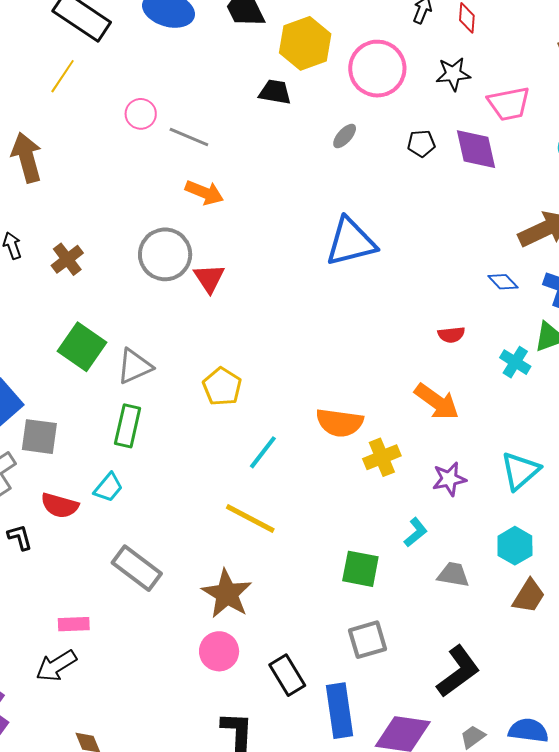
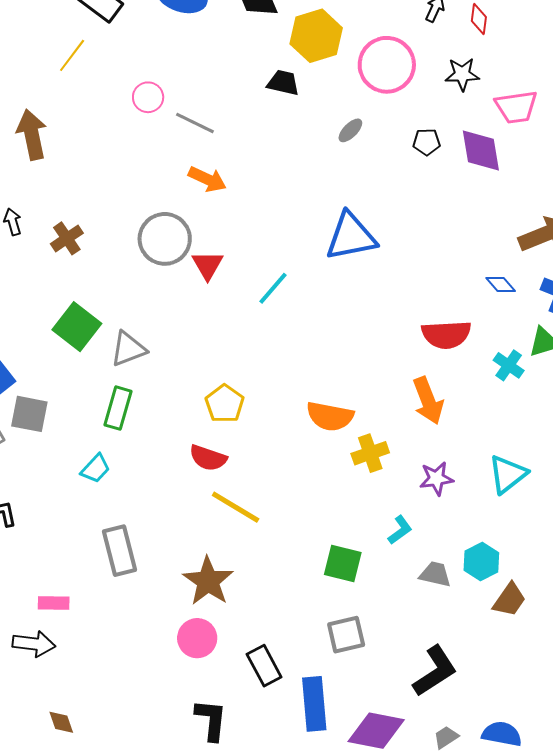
red semicircle: (451, 335) -> (446, 335), size x1.8
yellow pentagon: (222, 387) -> (225, 404), moved
orange arrow: (437, 402) -> (428, 401), turned 30
cyan line: (263, 452) -> (273, 288), moved
red semicircle: (60, 505) -> (208, 458), moved
cyan hexagon: (515, 546) -> (481, 561), moved
gray rectangle: (137, 568) -> (119, 551), turned 36
black arrow: (56, 666) -> (34, 644), turned -144

